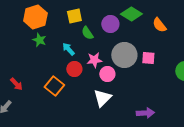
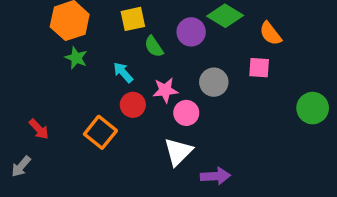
gray circle: (124, 55) -> (214, 82), size x0.7
pink square: (148, 58) -> (259, 68), moved
purple arrow: (145, 113) -> (215, 176), moved

